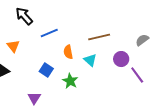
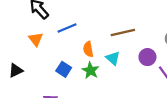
orange triangle: (13, 46) -> (36, 39), moved
green star: (70, 81) -> (90, 70), moved

